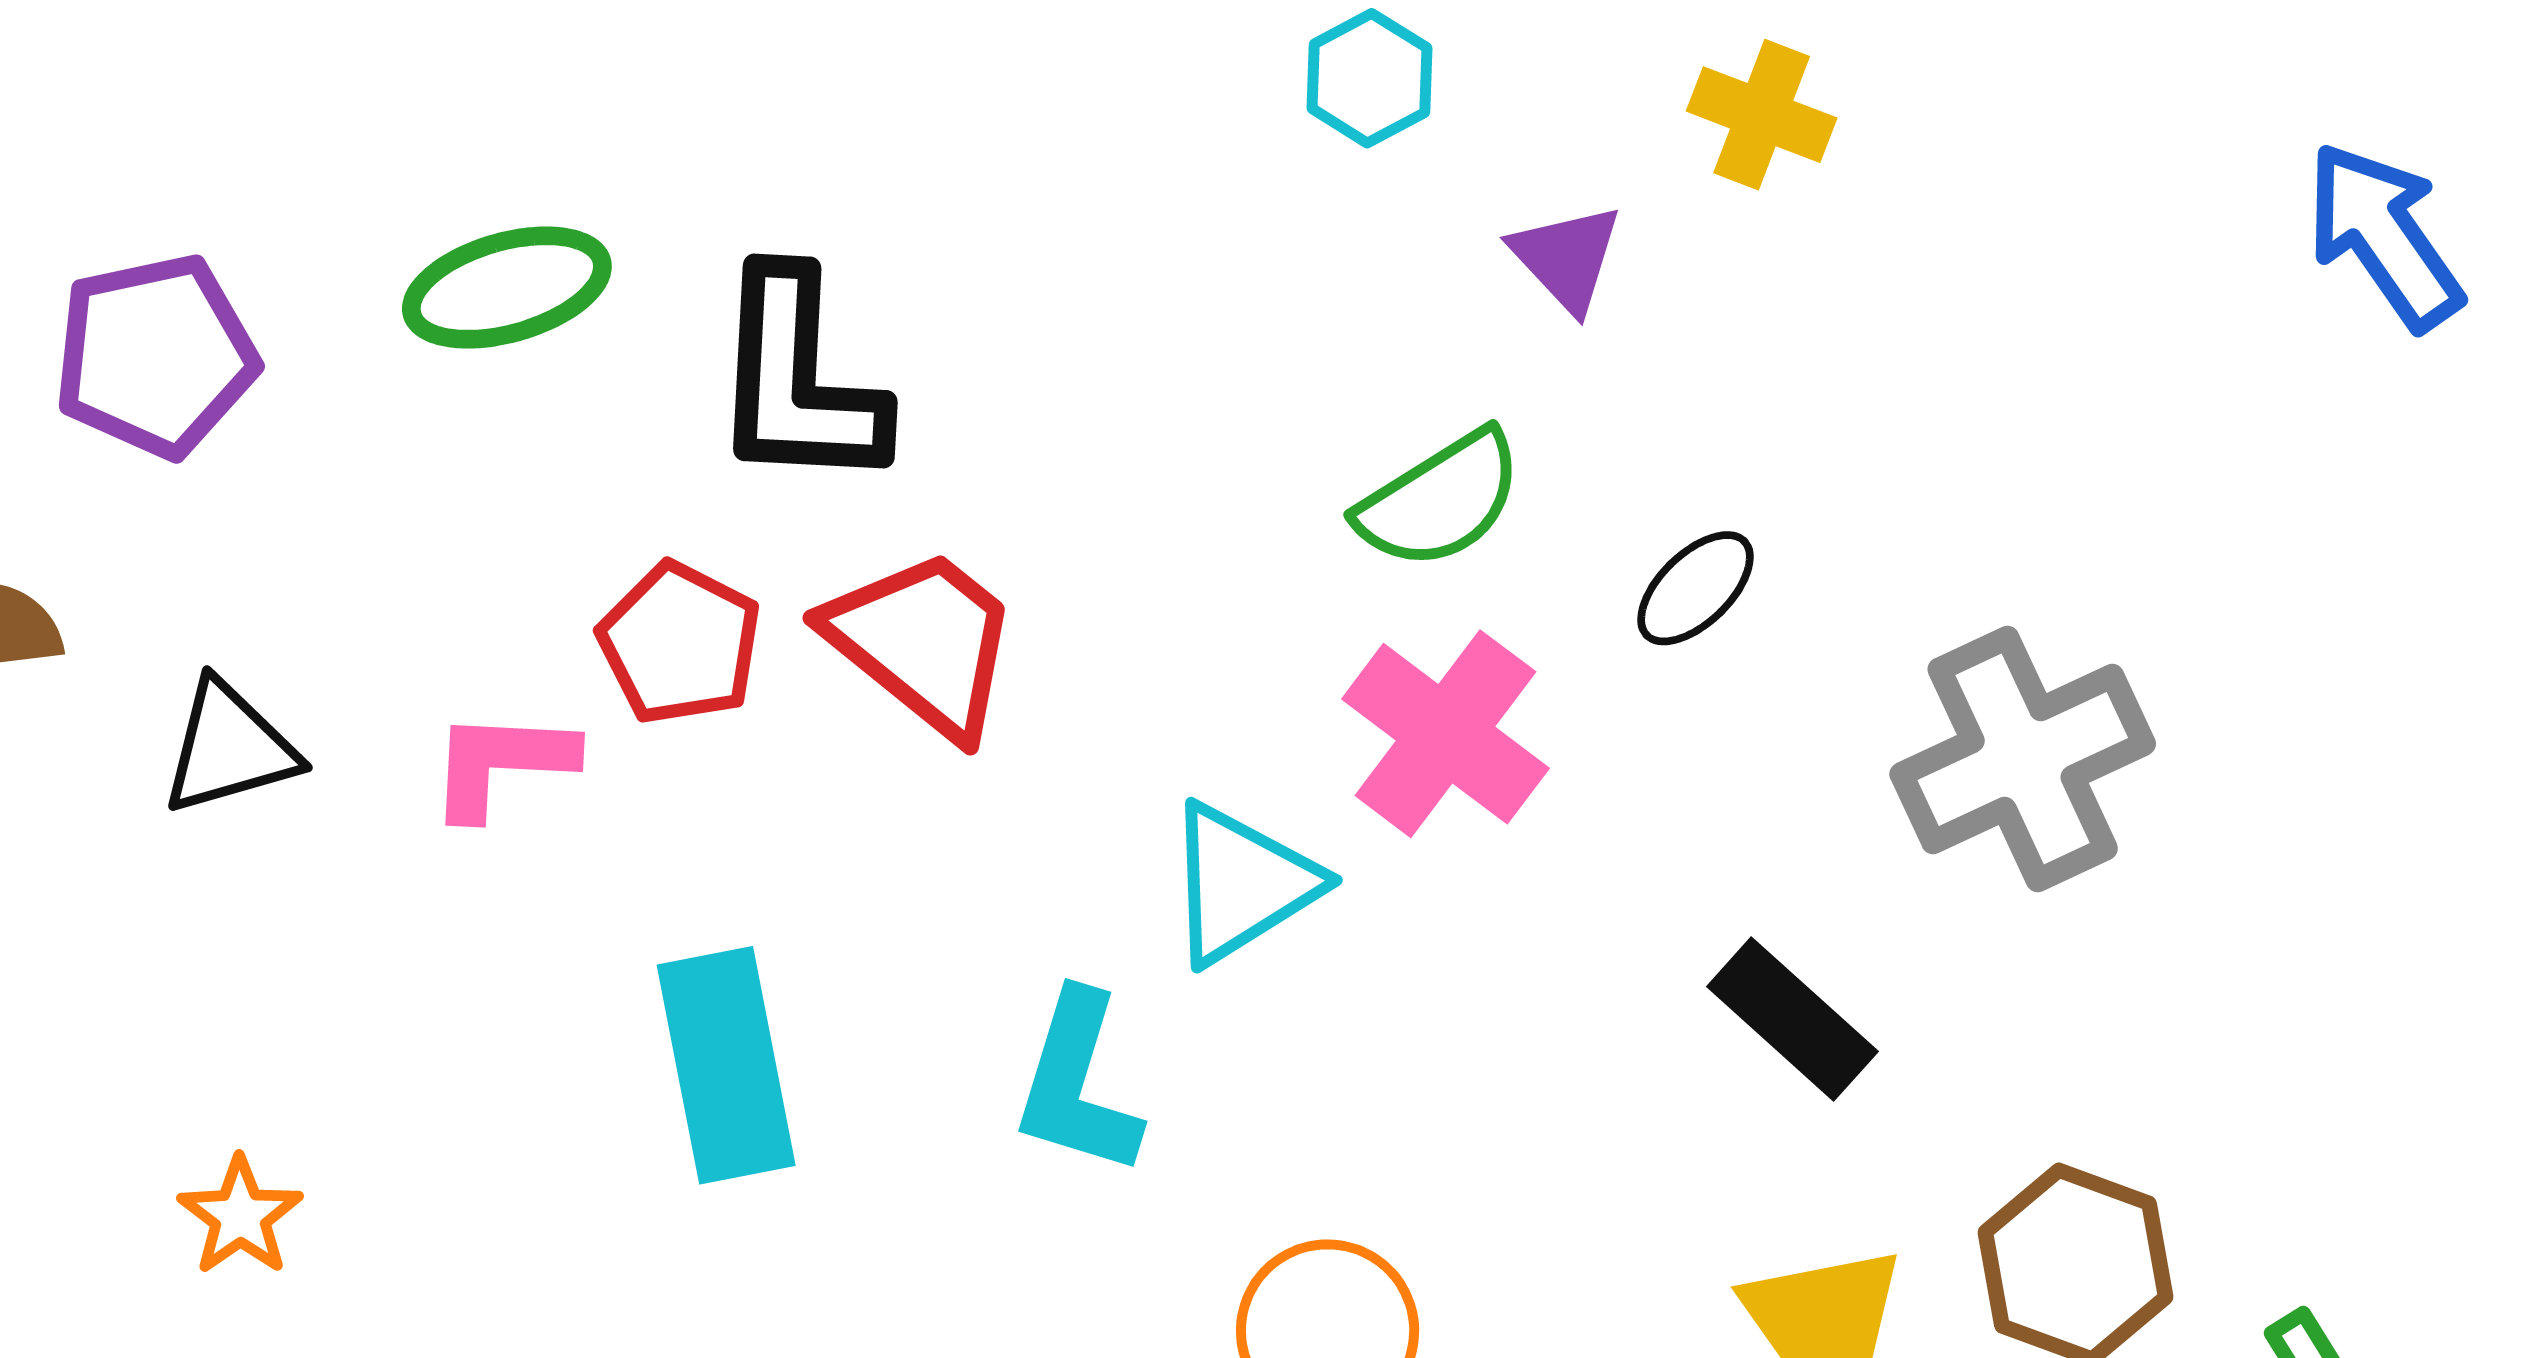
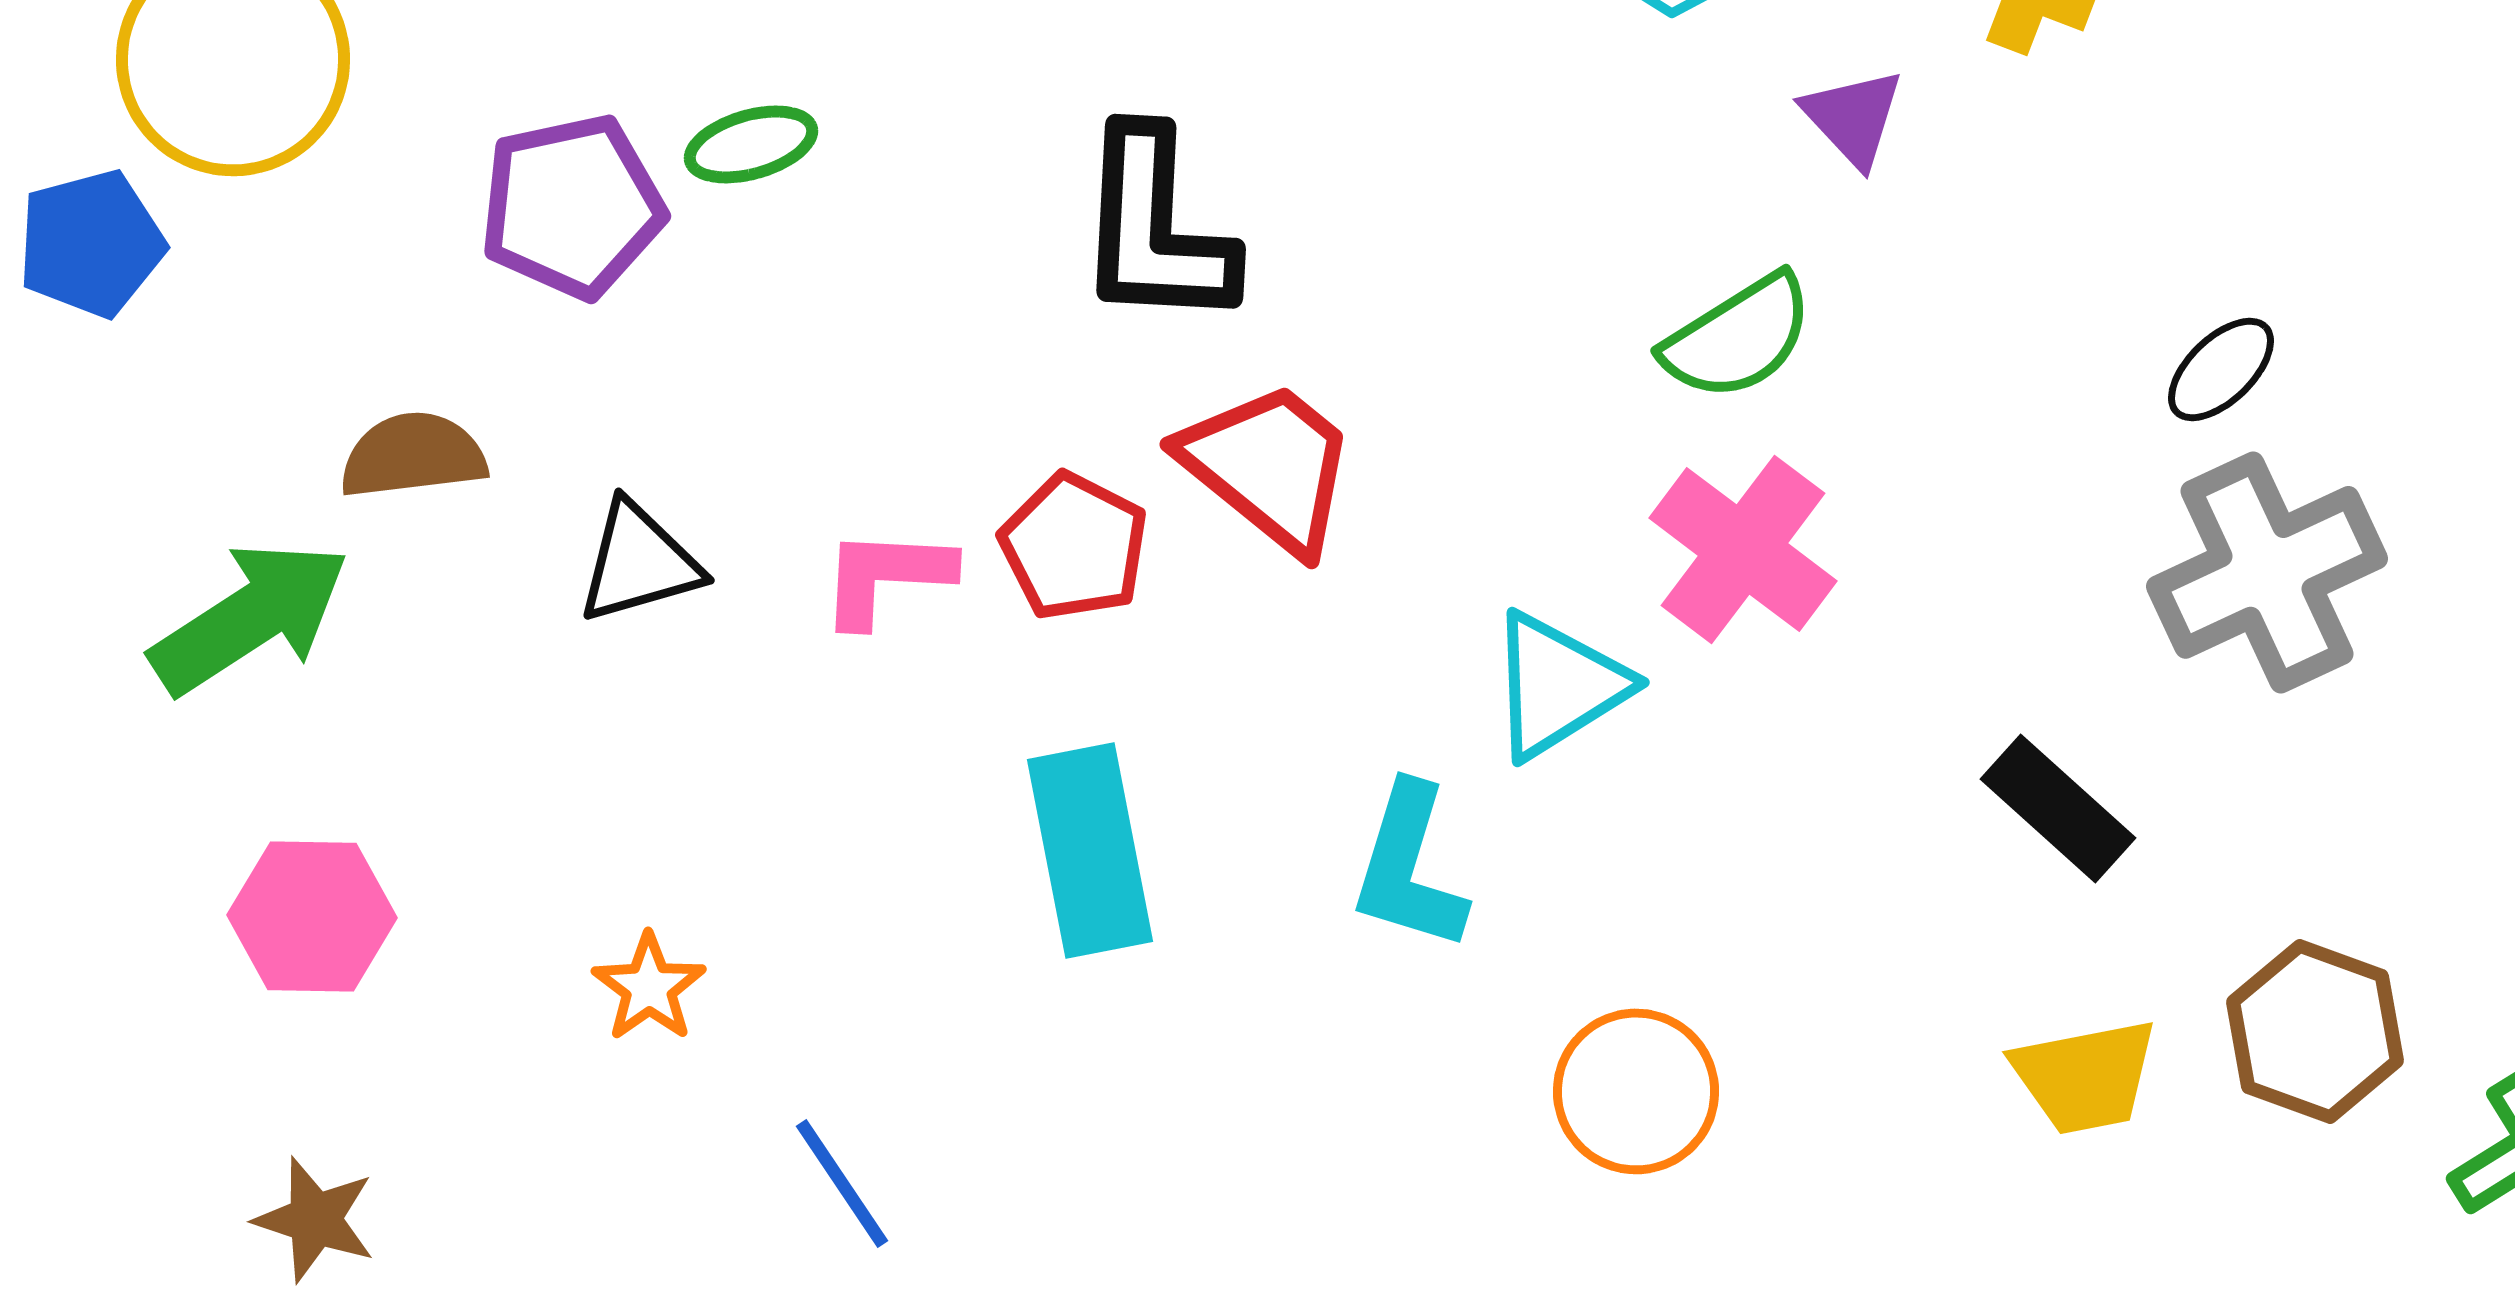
green ellipse: (507, 288) -> (751, 144), moved, size x0.7
black ellipse: (1696, 588) -> (2221, 369), moved
red pentagon: (680, 643) -> (1074, 546), moved

